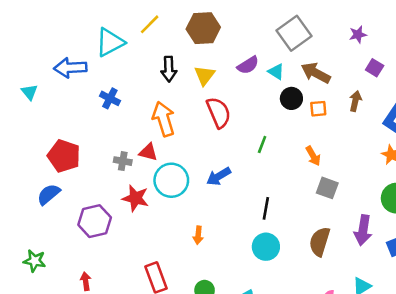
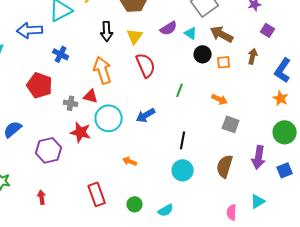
red pentagon: (64, 156) -> (40, 85), moved
orange arrow: (313, 156) -> (220, 99), turned -35
orange arrow: (198, 235) -> (130, 161), turned 104

